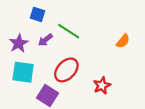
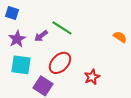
blue square: (38, 14) -> (12, 13), moved
orange semicircle: (123, 41) -> (120, 37), moved, turned -96

